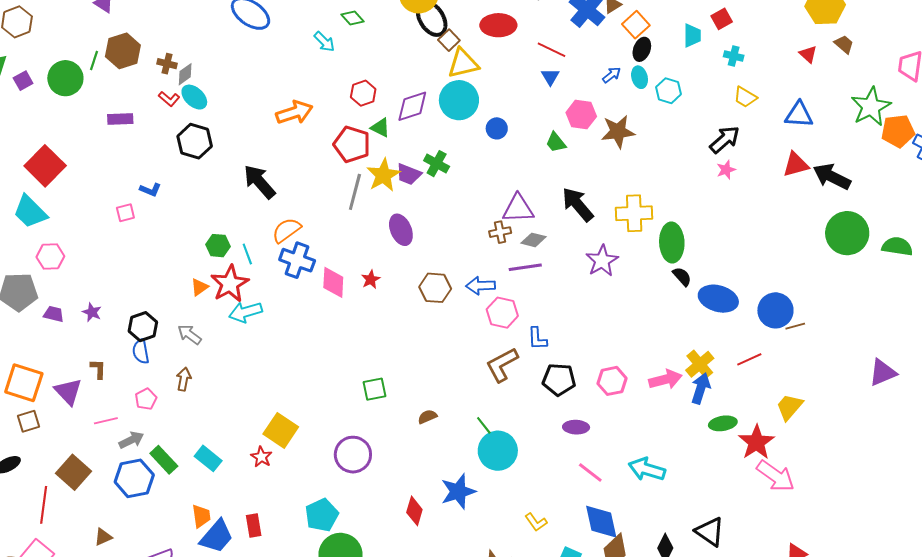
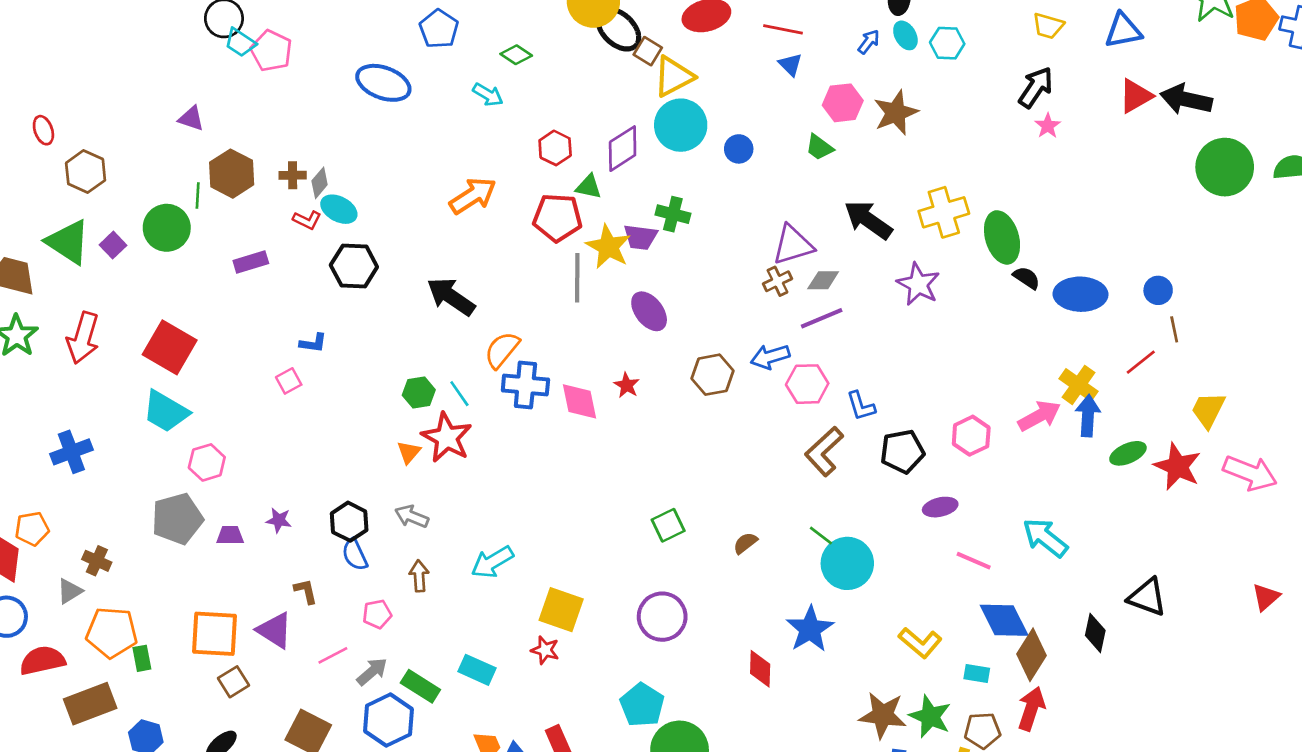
blue circle: (775, 310) -> (1158, 290), size x0.6
cyan arrow: (245, 312) -> (492, 562), moved
brown line: (795, 326) -> (1174, 329), moved, turned -72
pink pentagon: (146, 399) -> (377, 614), turned 30
cyan arrow: (647, 469) -> (1045, 538), turned 36
pink arrow: (776, 476) -> (1250, 473), moved
yellow L-shape: (536, 522) -> (920, 643), size x1.4

